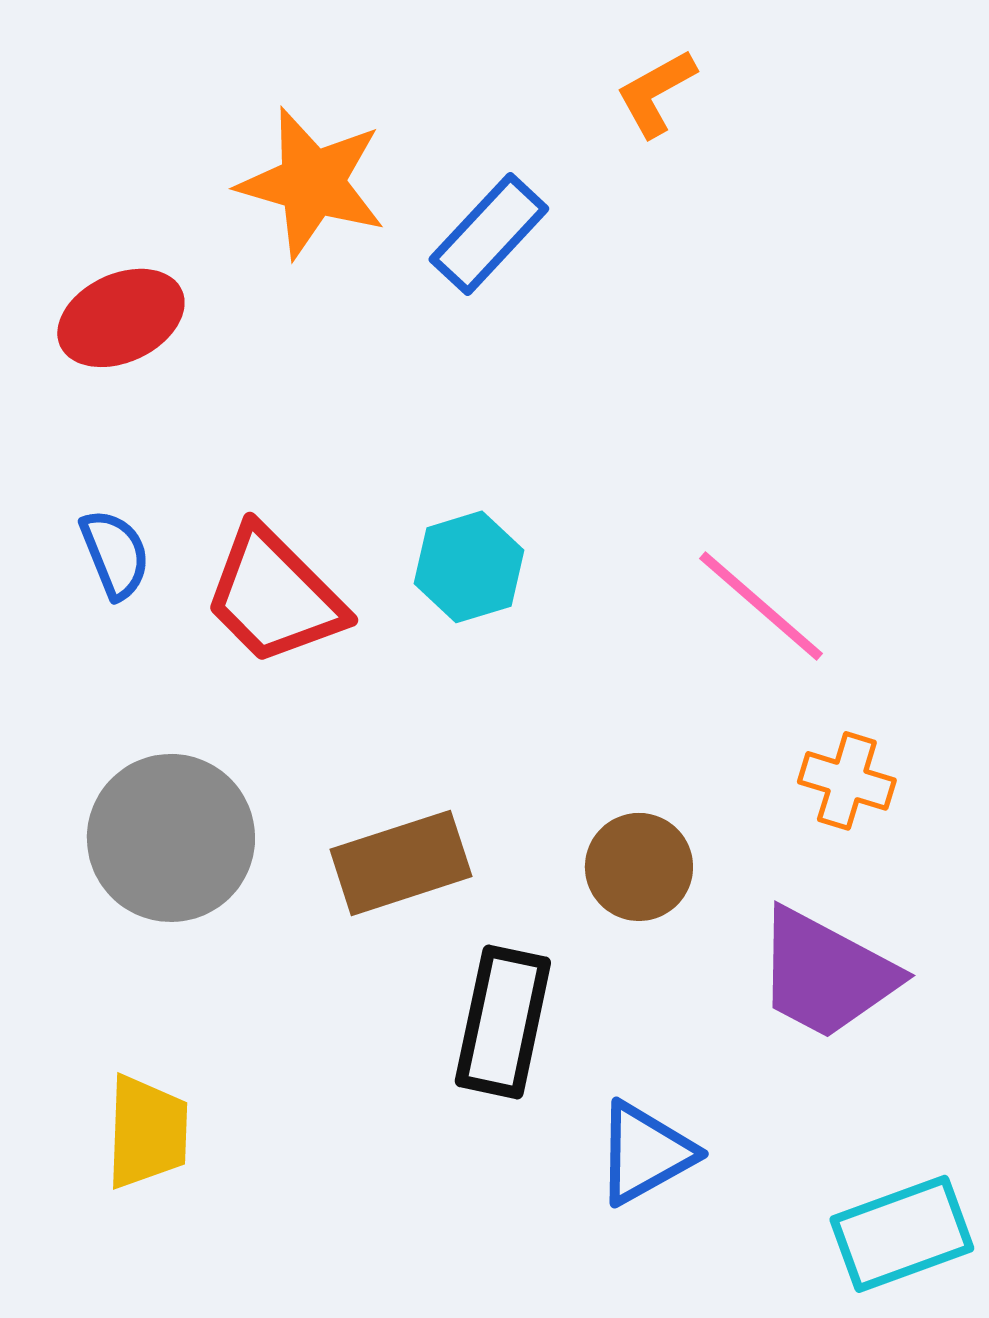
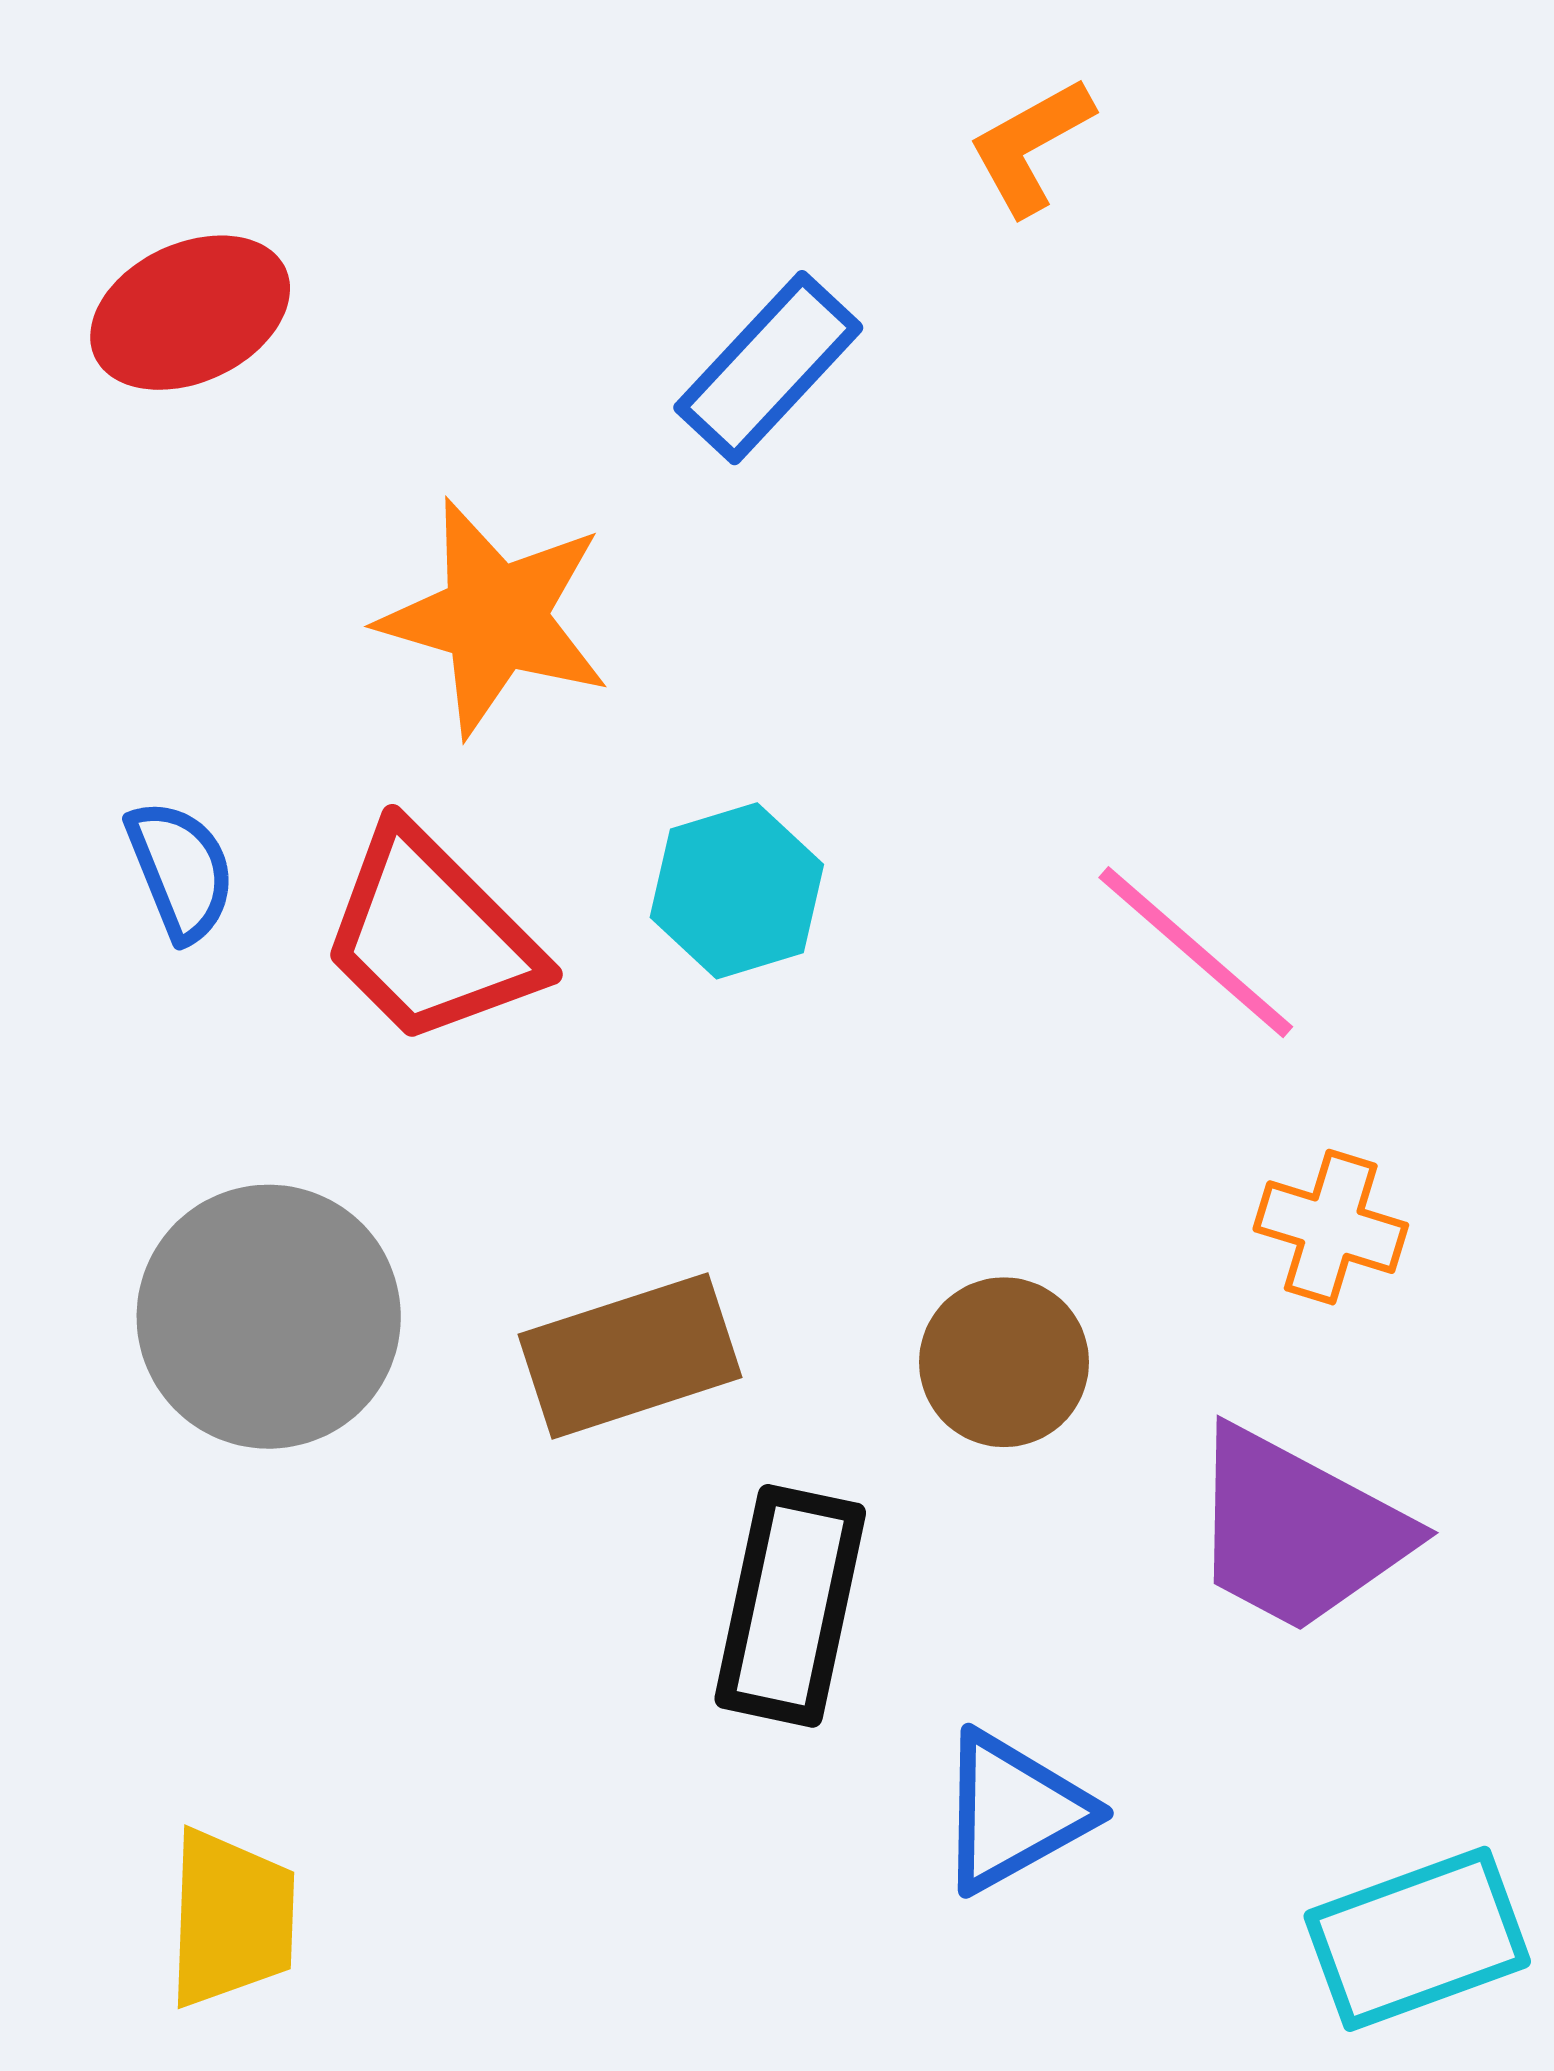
orange star: (312, 183) -> (495, 617), moved
red ellipse: (121, 318) -> (190, 313), moved
yellow trapezoid: (147, 1132) -> (231, 1918), moved

